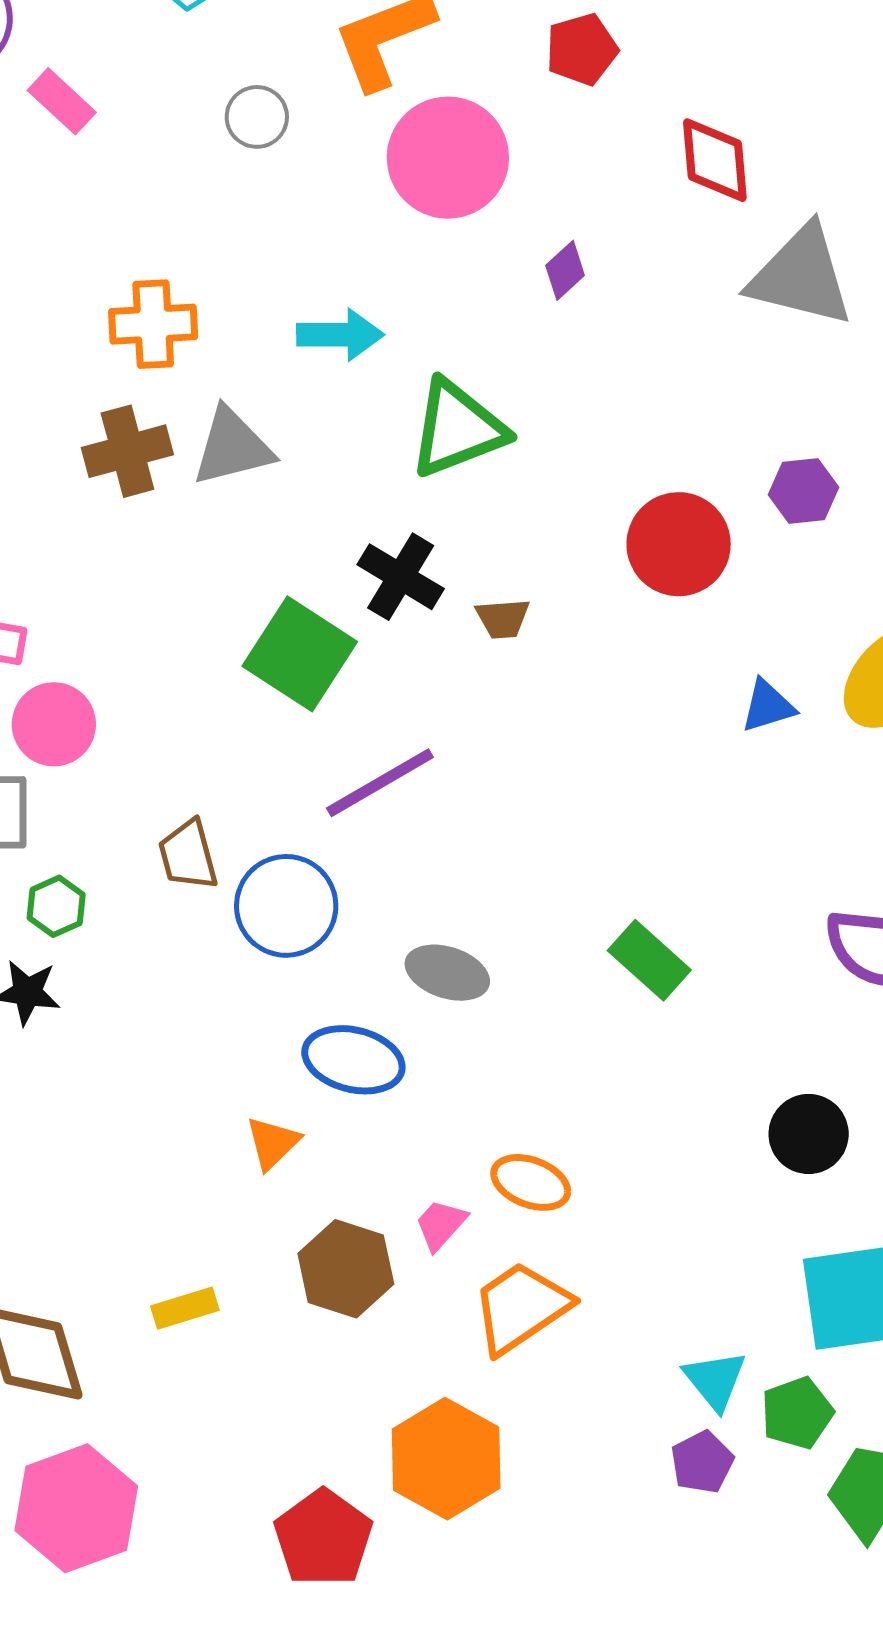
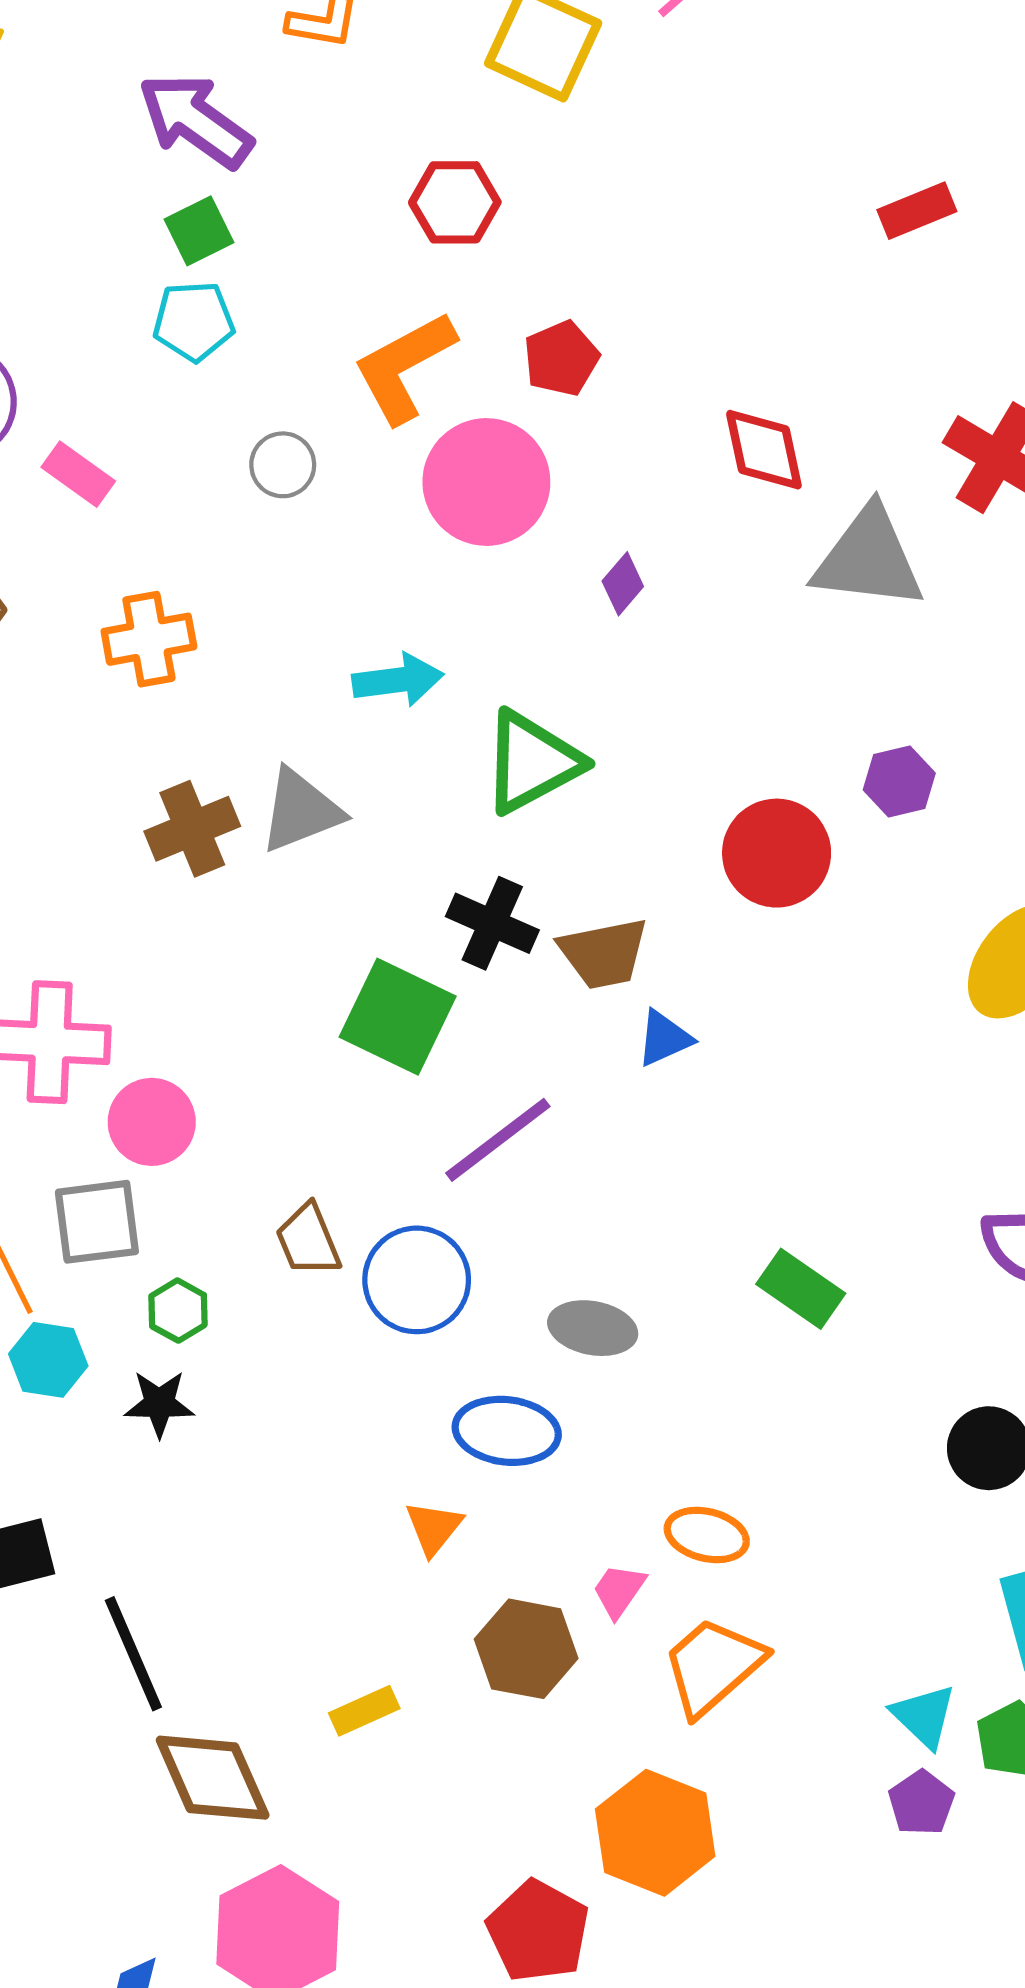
red pentagon: (582, 49) -> (561, 358), moved
orange cross: (153, 324) -> (149, 639), moved
brown trapezoid: (503, 619) -> (604, 953), size x1.6
blue triangle: (768, 706) -> (664, 1038), moved

